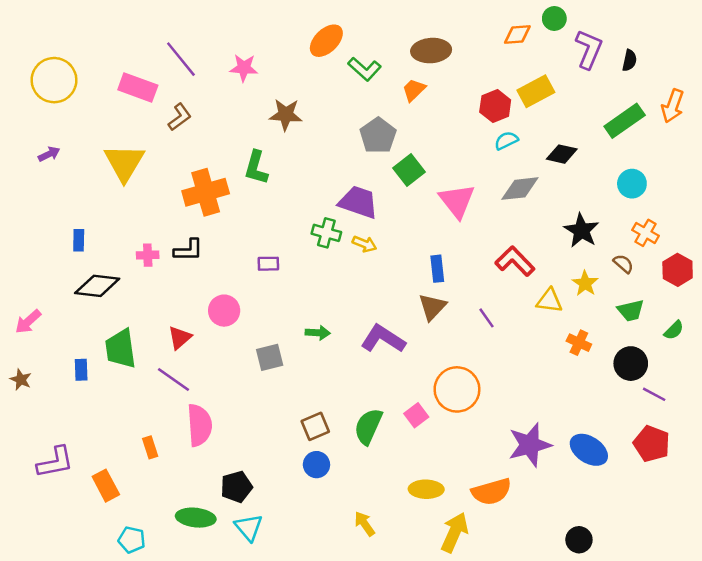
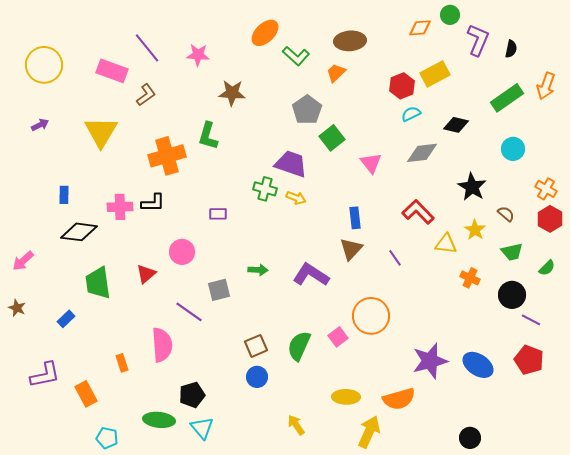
pink triangle: (457, 201) -> (371, 163), size x0.7
orange cross: (646, 233) -> (546, 189), moved
pink cross: (148, 255) -> (120, 207), size x1.4
blue rectangle: (81, 370) -> (66, 319), moved, turned 48
purple line: (174, 380) -> (189, 312), moved

